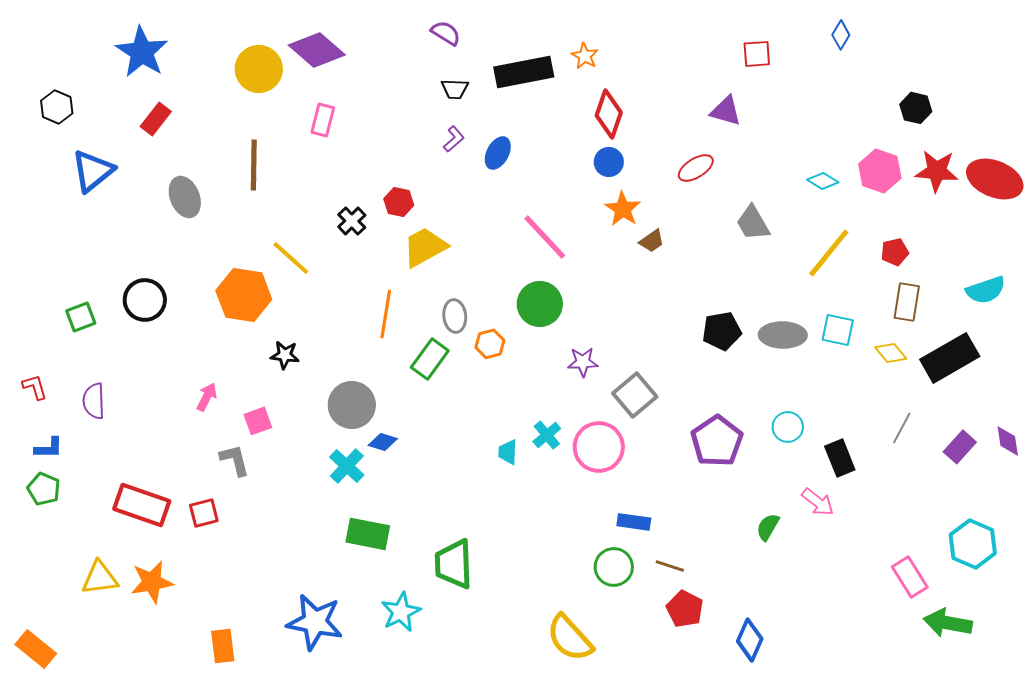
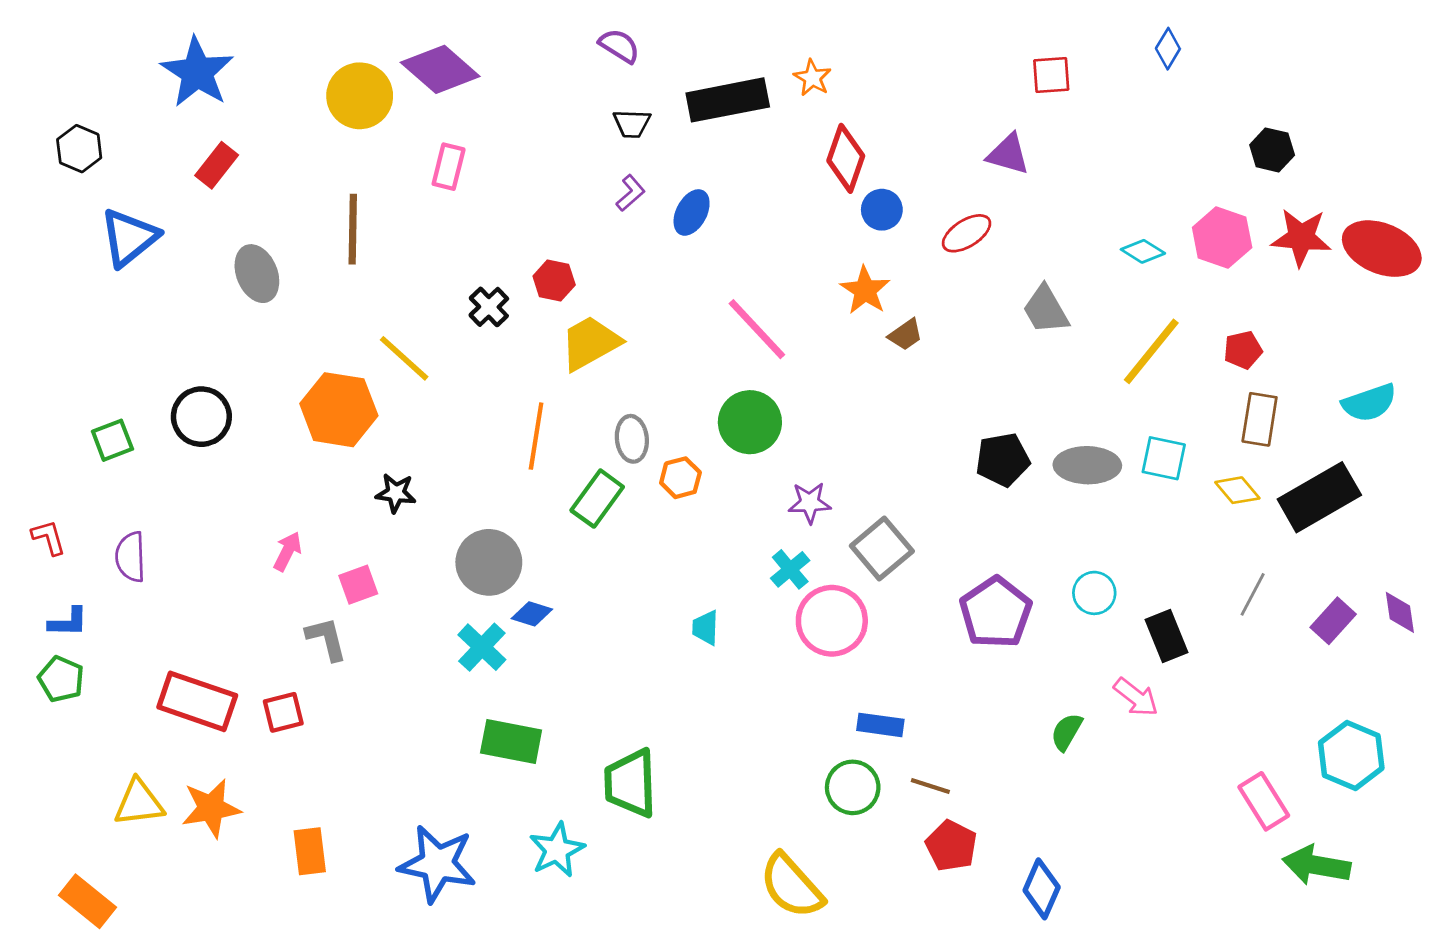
blue circle: (609, 162) -> (882, 210), moved
cyan cross: (547, 435) -> (790, 569), moved
orange rectangle: (223, 646) -> (310, 851), moved
orange rectangle: (36, 649) -> (87, 901), moved

